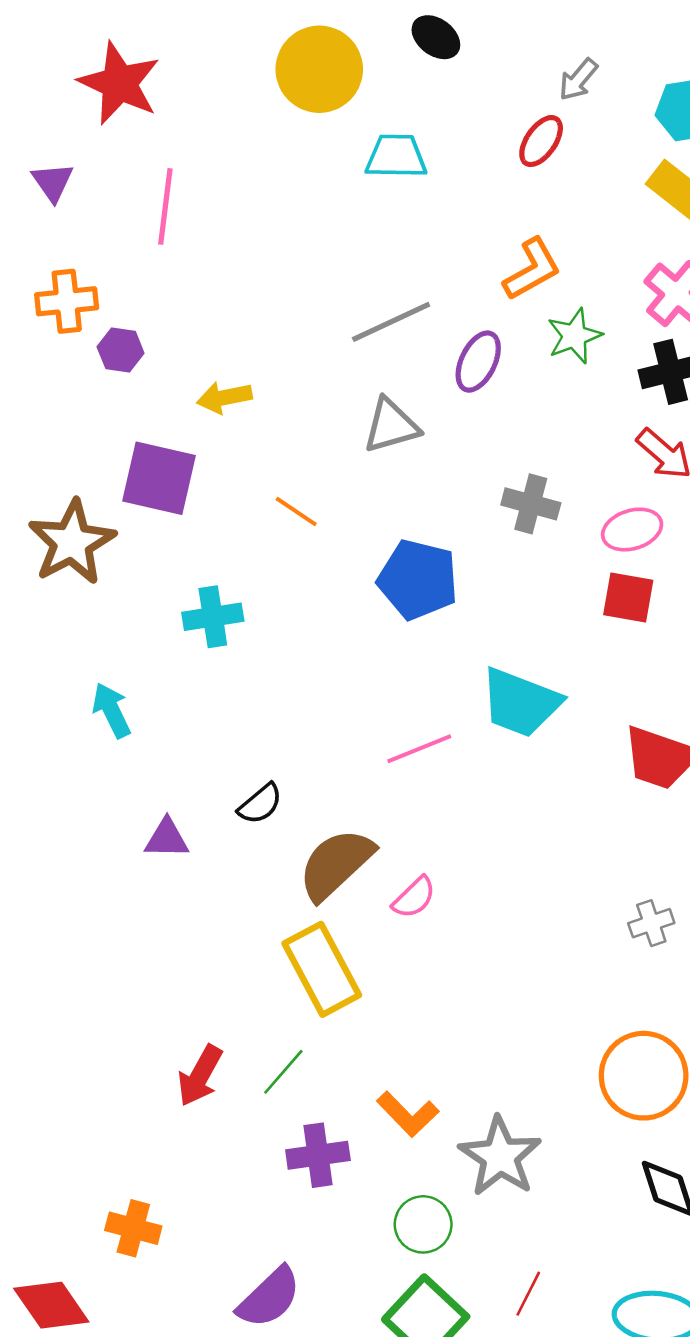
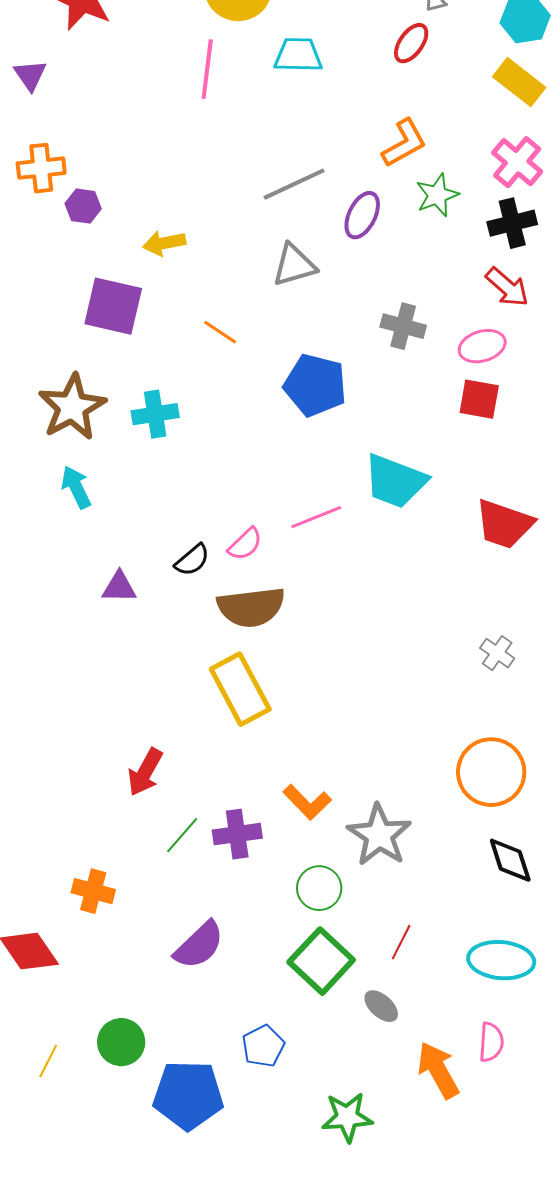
pink line: (165, 206) -> (207, 69), moved
brown star: (72, 542) -> (72, 407), moved
brown semicircle: (336, 864) -> (251, 607), turned -144
pink semicircle: (414, 897) -> (245, 544), moved
gray cross: (651, 923) -> (497, 653), turned -36
green line: (283, 1072) -> (182, 835), moved

